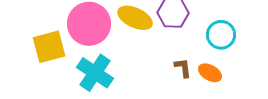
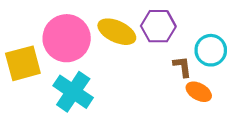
brown L-shape: (183, 68) -> (182, 67), moved

